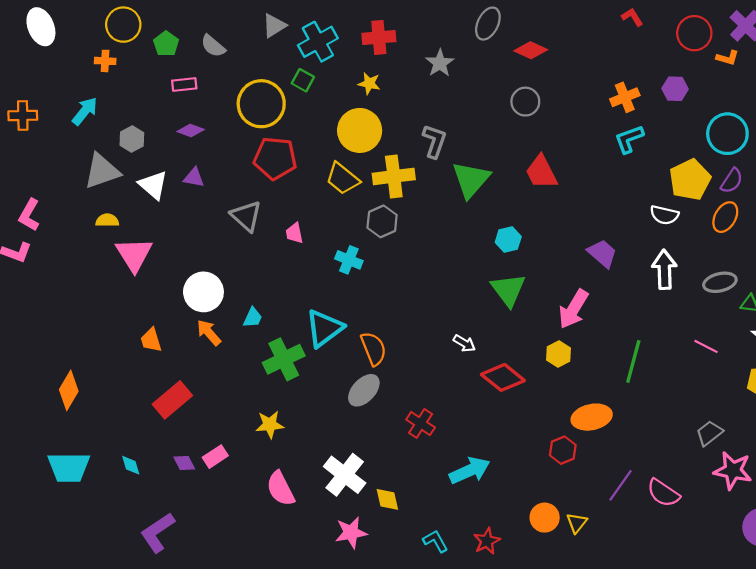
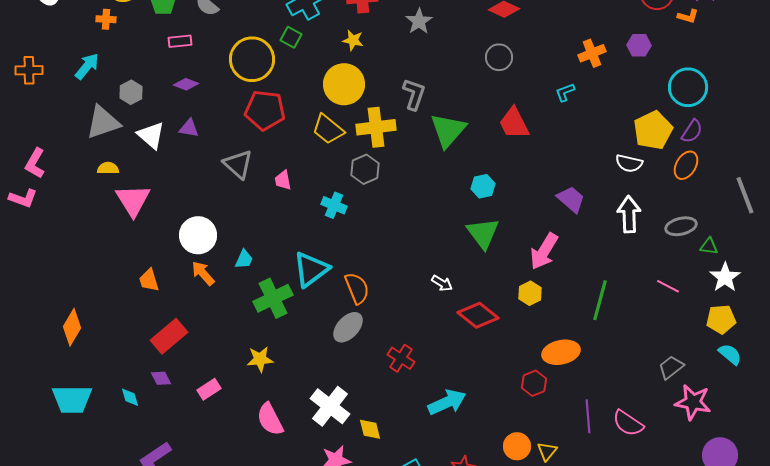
cyan L-shape: (629, 139) -> (565, 92), moved, size x0.7
purple diamond: (184, 463) -> (161, 378), moved
purple line: (621, 485) -> (588, 416), turned -40

